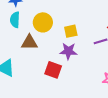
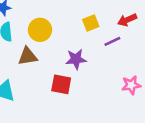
yellow square: (71, 31) -> (91, 23), moved

